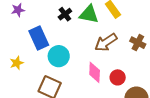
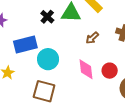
blue rectangle: (39, 38) -> (25, 45), turned -70
brown arrow: (106, 42) -> (92, 38), size x0.6

